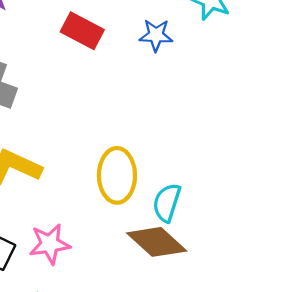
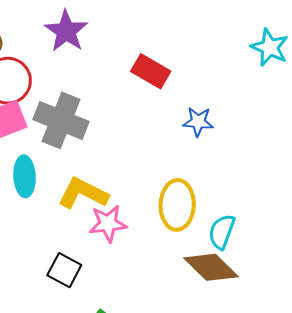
blue star: (156, 35) -> (198, 122), moved
pink star: (50, 244) -> (108, 224), moved

